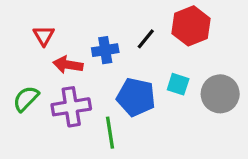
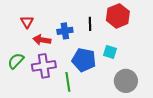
black line: (146, 39) -> (90, 24), turned -40
gray circle: (220, 94) -> (126, 81), moved

